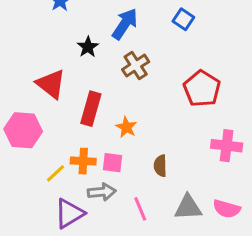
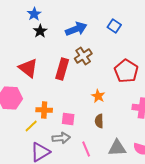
blue arrow: (125, 24) -> (76, 29), turned 35
black star: (88, 47) -> (40, 31), moved
red rectangle: (91, 109) -> (62, 69), moved
orange star: (126, 127) -> (98, 96), moved
orange cross: (83, 161) -> (44, 110), moved

